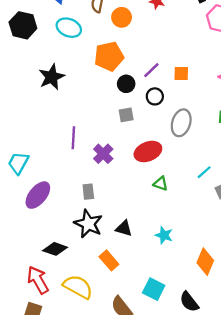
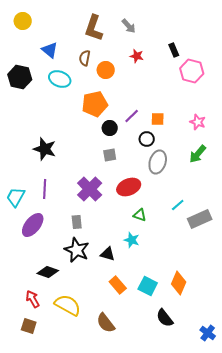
black star: (52, 77) -> (45, 149), moved, turned -30
black circle: (155, 96) -> (147, 139), moved
purple line: (73, 138) -> (45, 189), moved
purple cross: (103, 154) -> (90, 189), size x1.4
cyan star: (164, 235) -> (132, 240), moved
orange rectangle: (109, 260) -> (118, 285), moved
red arrow: (38, 280) -> (33, 299), size x0.7
cyan square: (154, 289) -> (148, 286), moved

